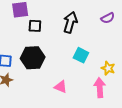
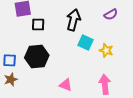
cyan square: (81, 55) -> (86, 42), moved
yellow star: (108, 68) -> (106, 50), moved

